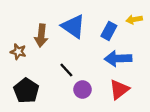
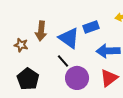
blue triangle: (73, 26) -> (69, 38), moved
blue rectangle: (109, 31) -> (91, 27), moved, turned 42
purple circle: (82, 89) -> (77, 78), size x1.5

